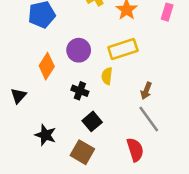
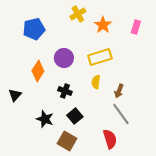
yellow semicircle: (107, 76) -> (96, 82), moved
black star: (45, 135) -> (45, 119), moved

